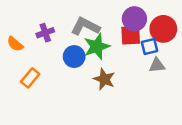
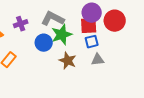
blue square: (150, 46) -> (92, 42), moved
gray triangle: (157, 65) -> (98, 60), moved

